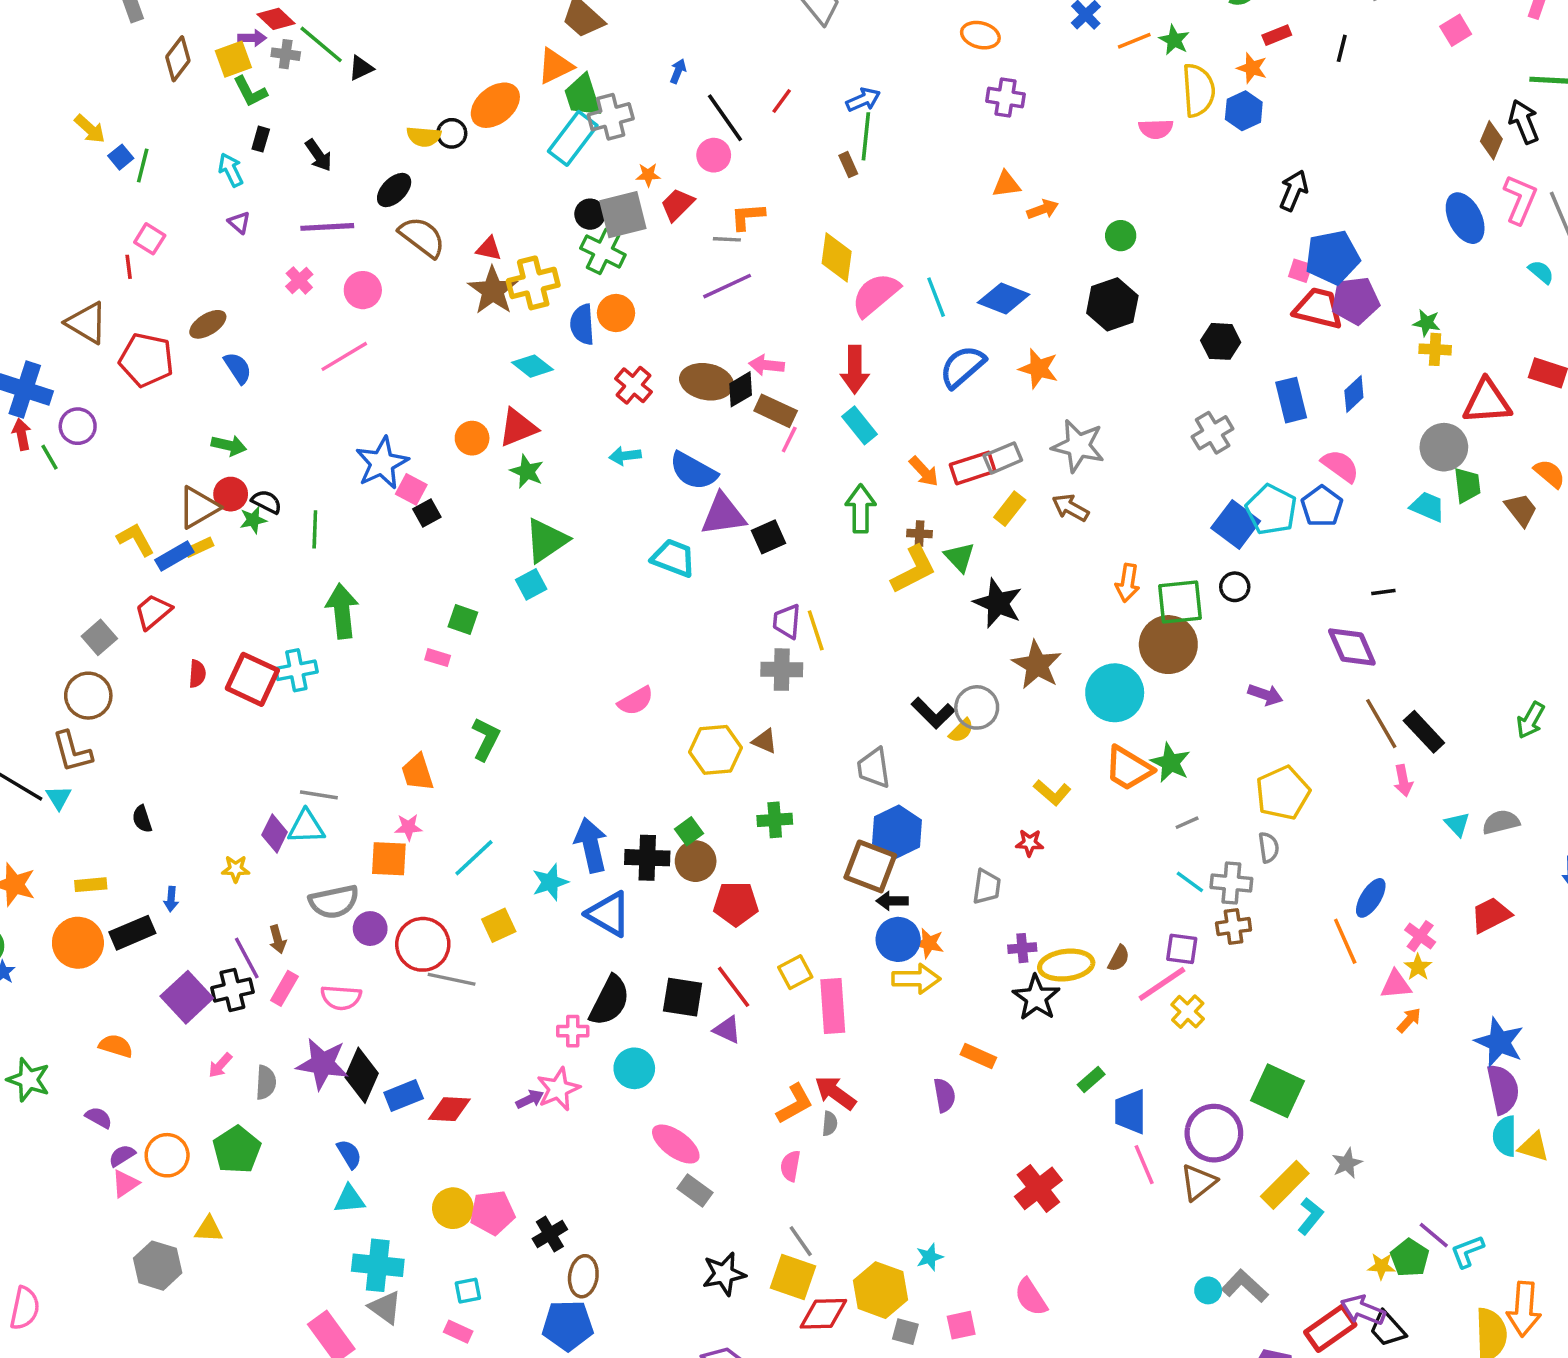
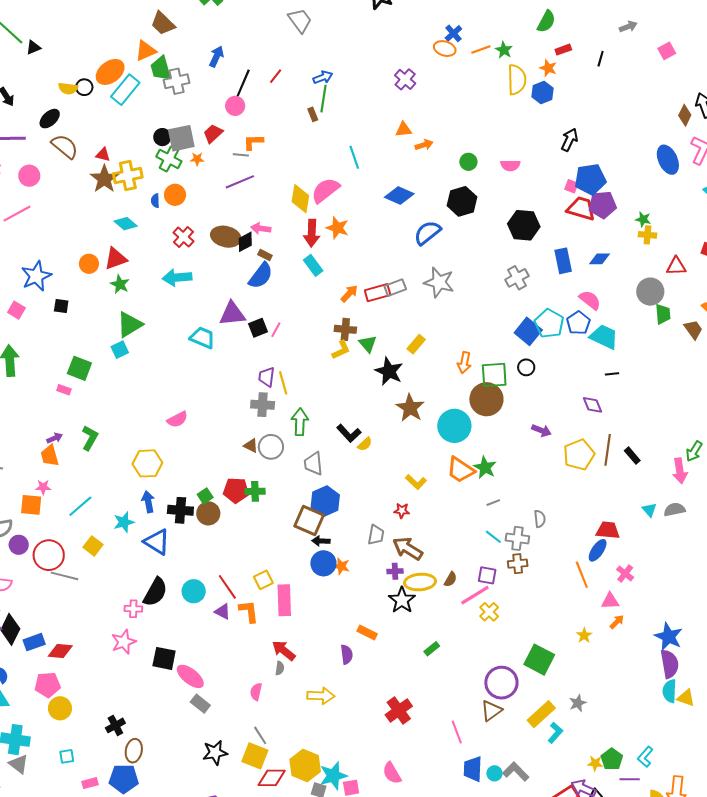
orange ellipse: (980, 35) -> (445, 49), moved
blue arrow: (678, 71) -> (216, 57), size x1.5
purple cross: (1005, 98) -> (405, 79), turned 30
black line: (725, 118) -> (243, 85), turned 56
pink semicircle: (1156, 129) -> (510, 165), moved
cyan rectangle: (573, 138) -> (125, 90), moved
orange star: (648, 175) -> (197, 159), moved
yellow diamond: (837, 257) -> (300, 199), moved
cyan line: (936, 297) -> (354, 157), moved
blue semicircle: (582, 325) -> (155, 201), size x0.6
black hexagon: (1221, 341) -> (524, 225), size x1.4
blue semicircle: (962, 367) -> (427, 233), moved
orange star: (1039, 369) -> (337, 228), moved
blue diamond: (1354, 394) -> (600, 259), turned 40
red triangle: (1487, 402) -> (676, 266), size x0.7
brown rectangle: (776, 411) -> (265, 255), size x0.6
pink line: (789, 440) -> (276, 330), moved
cyan arrow: (625, 456) -> (177, 278), size x1.6
blue semicircle: (693, 471) -> (261, 276), moved, turned -84
orange arrow: (924, 471) -> (349, 294), turned -96
pink square: (411, 489) -> (16, 310), moved
cyan trapezoid: (1428, 507) -> (604, 337), moved, size x1.4
brown arrow: (1070, 508) -> (408, 548), moved, size x1.4
green arrow: (861, 509) -> (300, 422), moved
yellow rectangle: (1010, 509) -> (416, 344), moved
black square: (427, 513) -> (61, 306), turned 35
brown cross: (920, 534) -> (345, 329), size x1.5
yellow L-shape: (914, 570) -> (341, 350), size x0.7
green square: (463, 619) -> (79, 368), size x1.4
purple diamond: (1352, 647) -> (593, 405), size x0.7
gray circle: (977, 707) -> (271, 447), moved
brown line: (1381, 724) -> (608, 450), turned 36
black rectangle: (1424, 732) -> (632, 456), size x0.7
yellow hexagon: (715, 750) -> (147, 463), moved
pink arrow: (1403, 781) -> (680, 471), moved, size x1.4
yellow pentagon: (1283, 793) -> (579, 455), moved
blue arrow: (591, 845) -> (148, 502), size x0.7
red pentagon: (736, 904) -> (236, 490), moved
red trapezoid: (1491, 915) -> (608, 530), moved, turned 30
yellow square: (499, 925) -> (93, 546), turned -30
yellow star: (1418, 967) -> (584, 635), moved
yellow arrow: (916, 979) -> (321, 696), moved
black square: (683, 997) -> (164, 658), moved
cyan circle: (634, 1068) -> (194, 591), moved
purple arrow: (530, 1099) -> (55, 438), moved
orange L-shape: (795, 1104) -> (249, 611), moved, turned -70
blue trapezoid: (1130, 1112) -> (473, 769), moved
pink line: (1144, 1165) -> (457, 732), moved
pink pentagon: (492, 1213) -> (47, 685), moved
purple line: (1434, 1235) -> (630, 779), moved, turned -42
cyan L-shape: (1467, 1251) -> (645, 757), turned -30
cyan star: (930, 1257) -> (333, 776), moved, size x1.8
pink rectangle: (458, 1332) -> (90, 783), moved, turned -42

